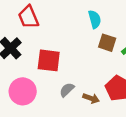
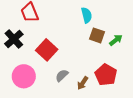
red square: (49, 60) -> (47, 50), turned 35
brown arrow: (91, 98) -> (83, 83), turned 104

